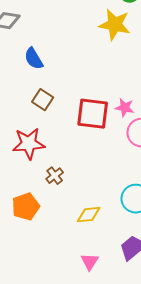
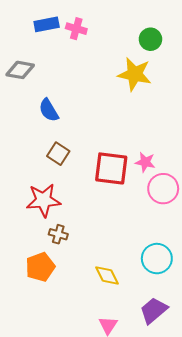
brown cross: (55, 176) -> (58, 234), moved, turned -36
yellow diamond: (89, 215) -> (107, 275), turned 70

